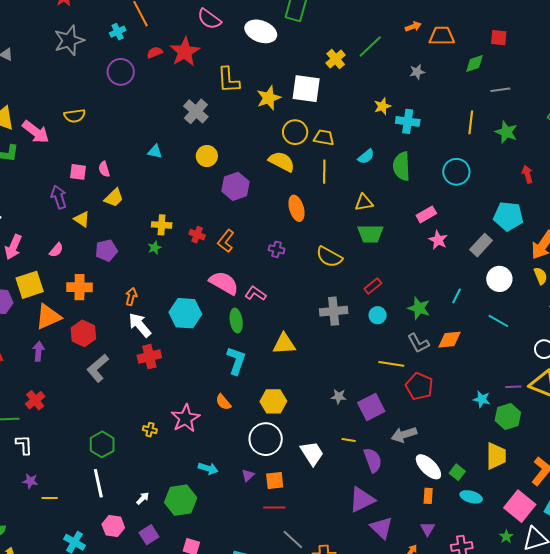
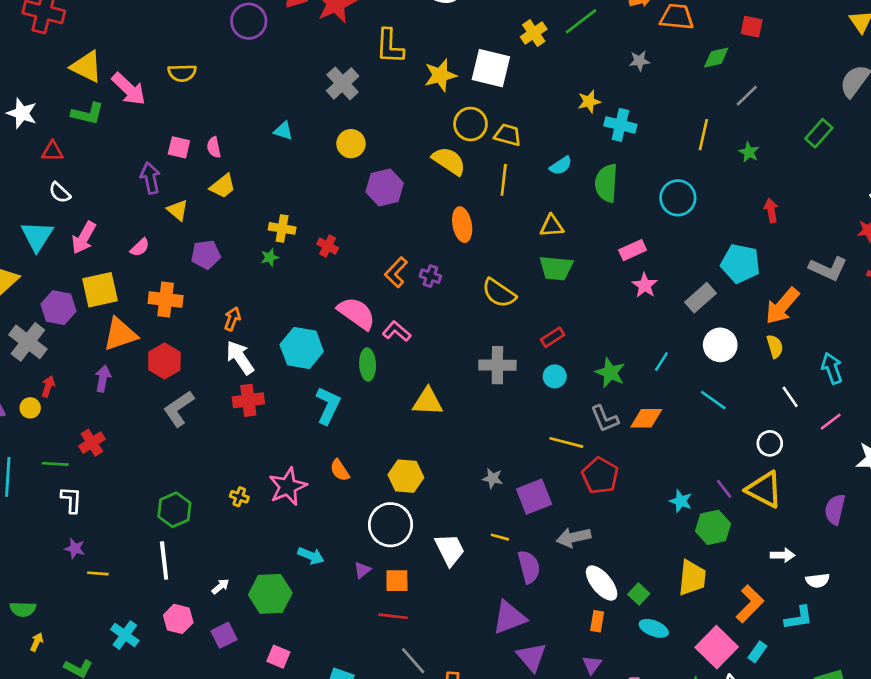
gray line: (500, 90) -> (747, 96), turned -42
green star: (506, 132) -> (749, 152), size x0.7
orange L-shape: (226, 241) -> (396, 272), moved
cyan L-shape: (236, 361) -> (328, 405), moved
purple line: (513, 387) -> (724, 489), turned 49

